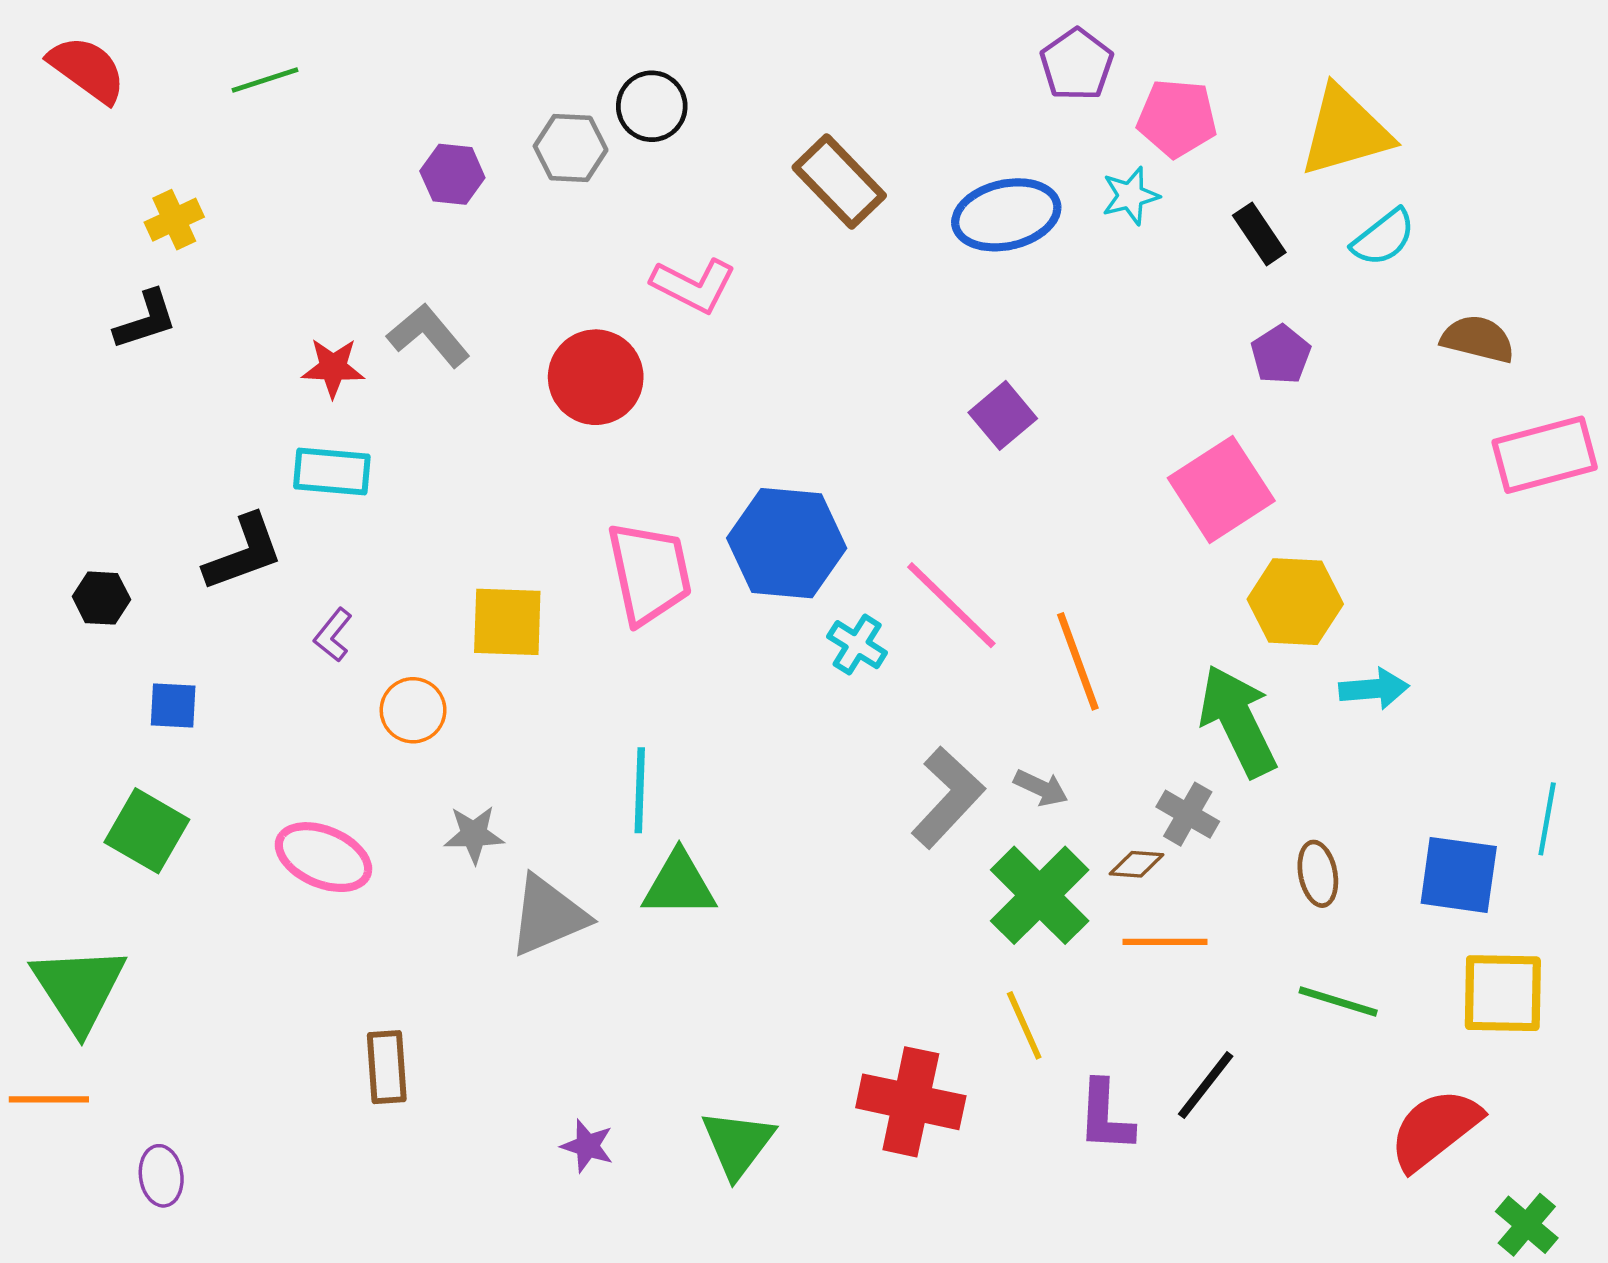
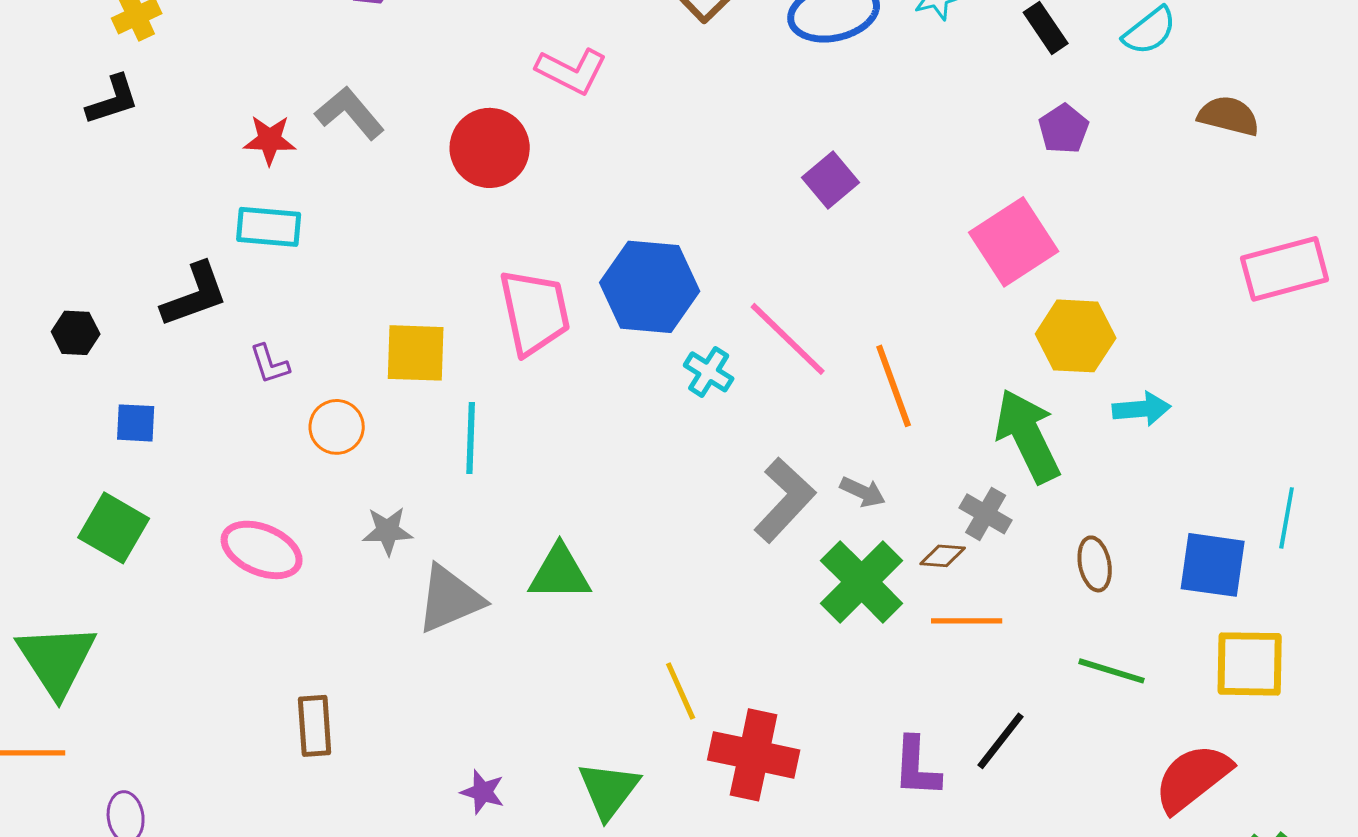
pink rectangle: (1545, 455) -> (1285, 269), moved
purple L-shape: (333, 635) -> (270, 364), turned -57
cyan line: (640, 790) -> (471, 438), moved
yellow line: (1024, 1025) -> (681, 691), moved

